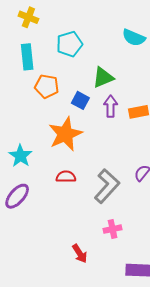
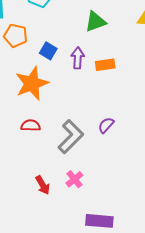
green triangle: (103, 77) -> (95, 22), moved
pink cross: (113, 229) -> (74, 179), turned -30
red arrow: (80, 254) -> (43, 185), moved

